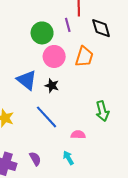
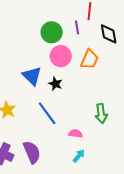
cyan arrow: (68, 158) -> (79, 156), moved, turned 64
purple semicircle: (35, 159) -> (32, 152), size x1.6

